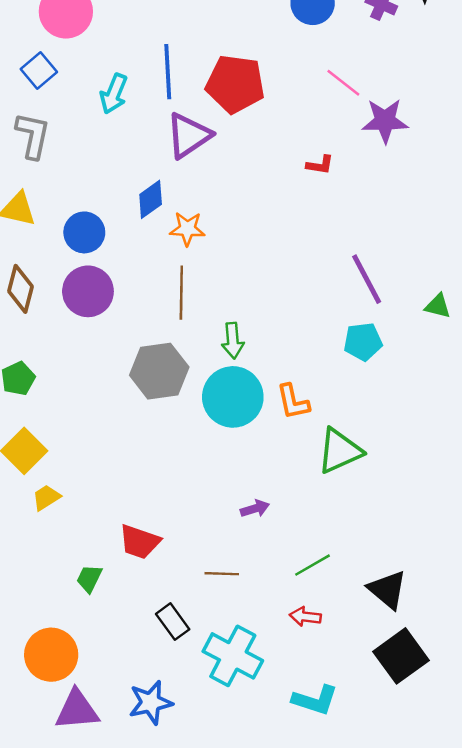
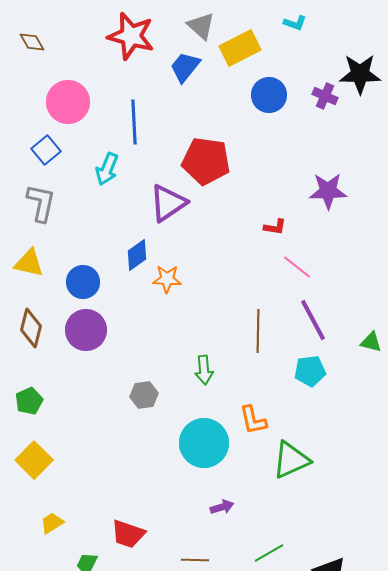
blue line: (168, 72) -> (134, 122), moved
pink line: (343, 83) -> (297, 267), moved
brown line: (181, 293) -> (258, 331), moved
gray hexagon: (159, 371) -> (144, 395), size x0.6
cyan circle: (233, 397) -> (204, 443), moved
yellow trapezoid: (46, 498) -> (52, 523), moved

